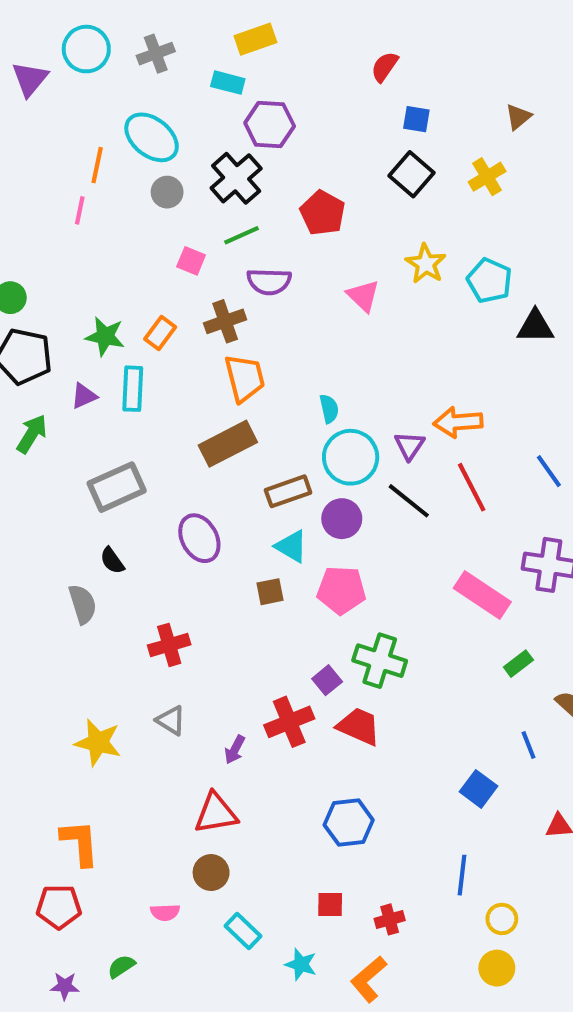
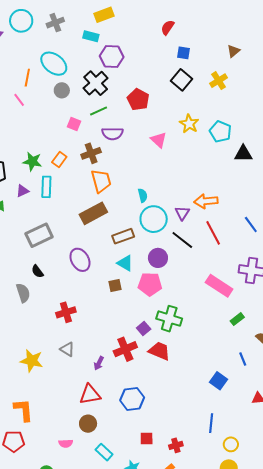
pink line: (80, 210) -> (19, 100), turned -48
purple circle: (342, 519) -> (158, 258), moved
blue hexagon: (349, 822) -> (132, 399), moved

